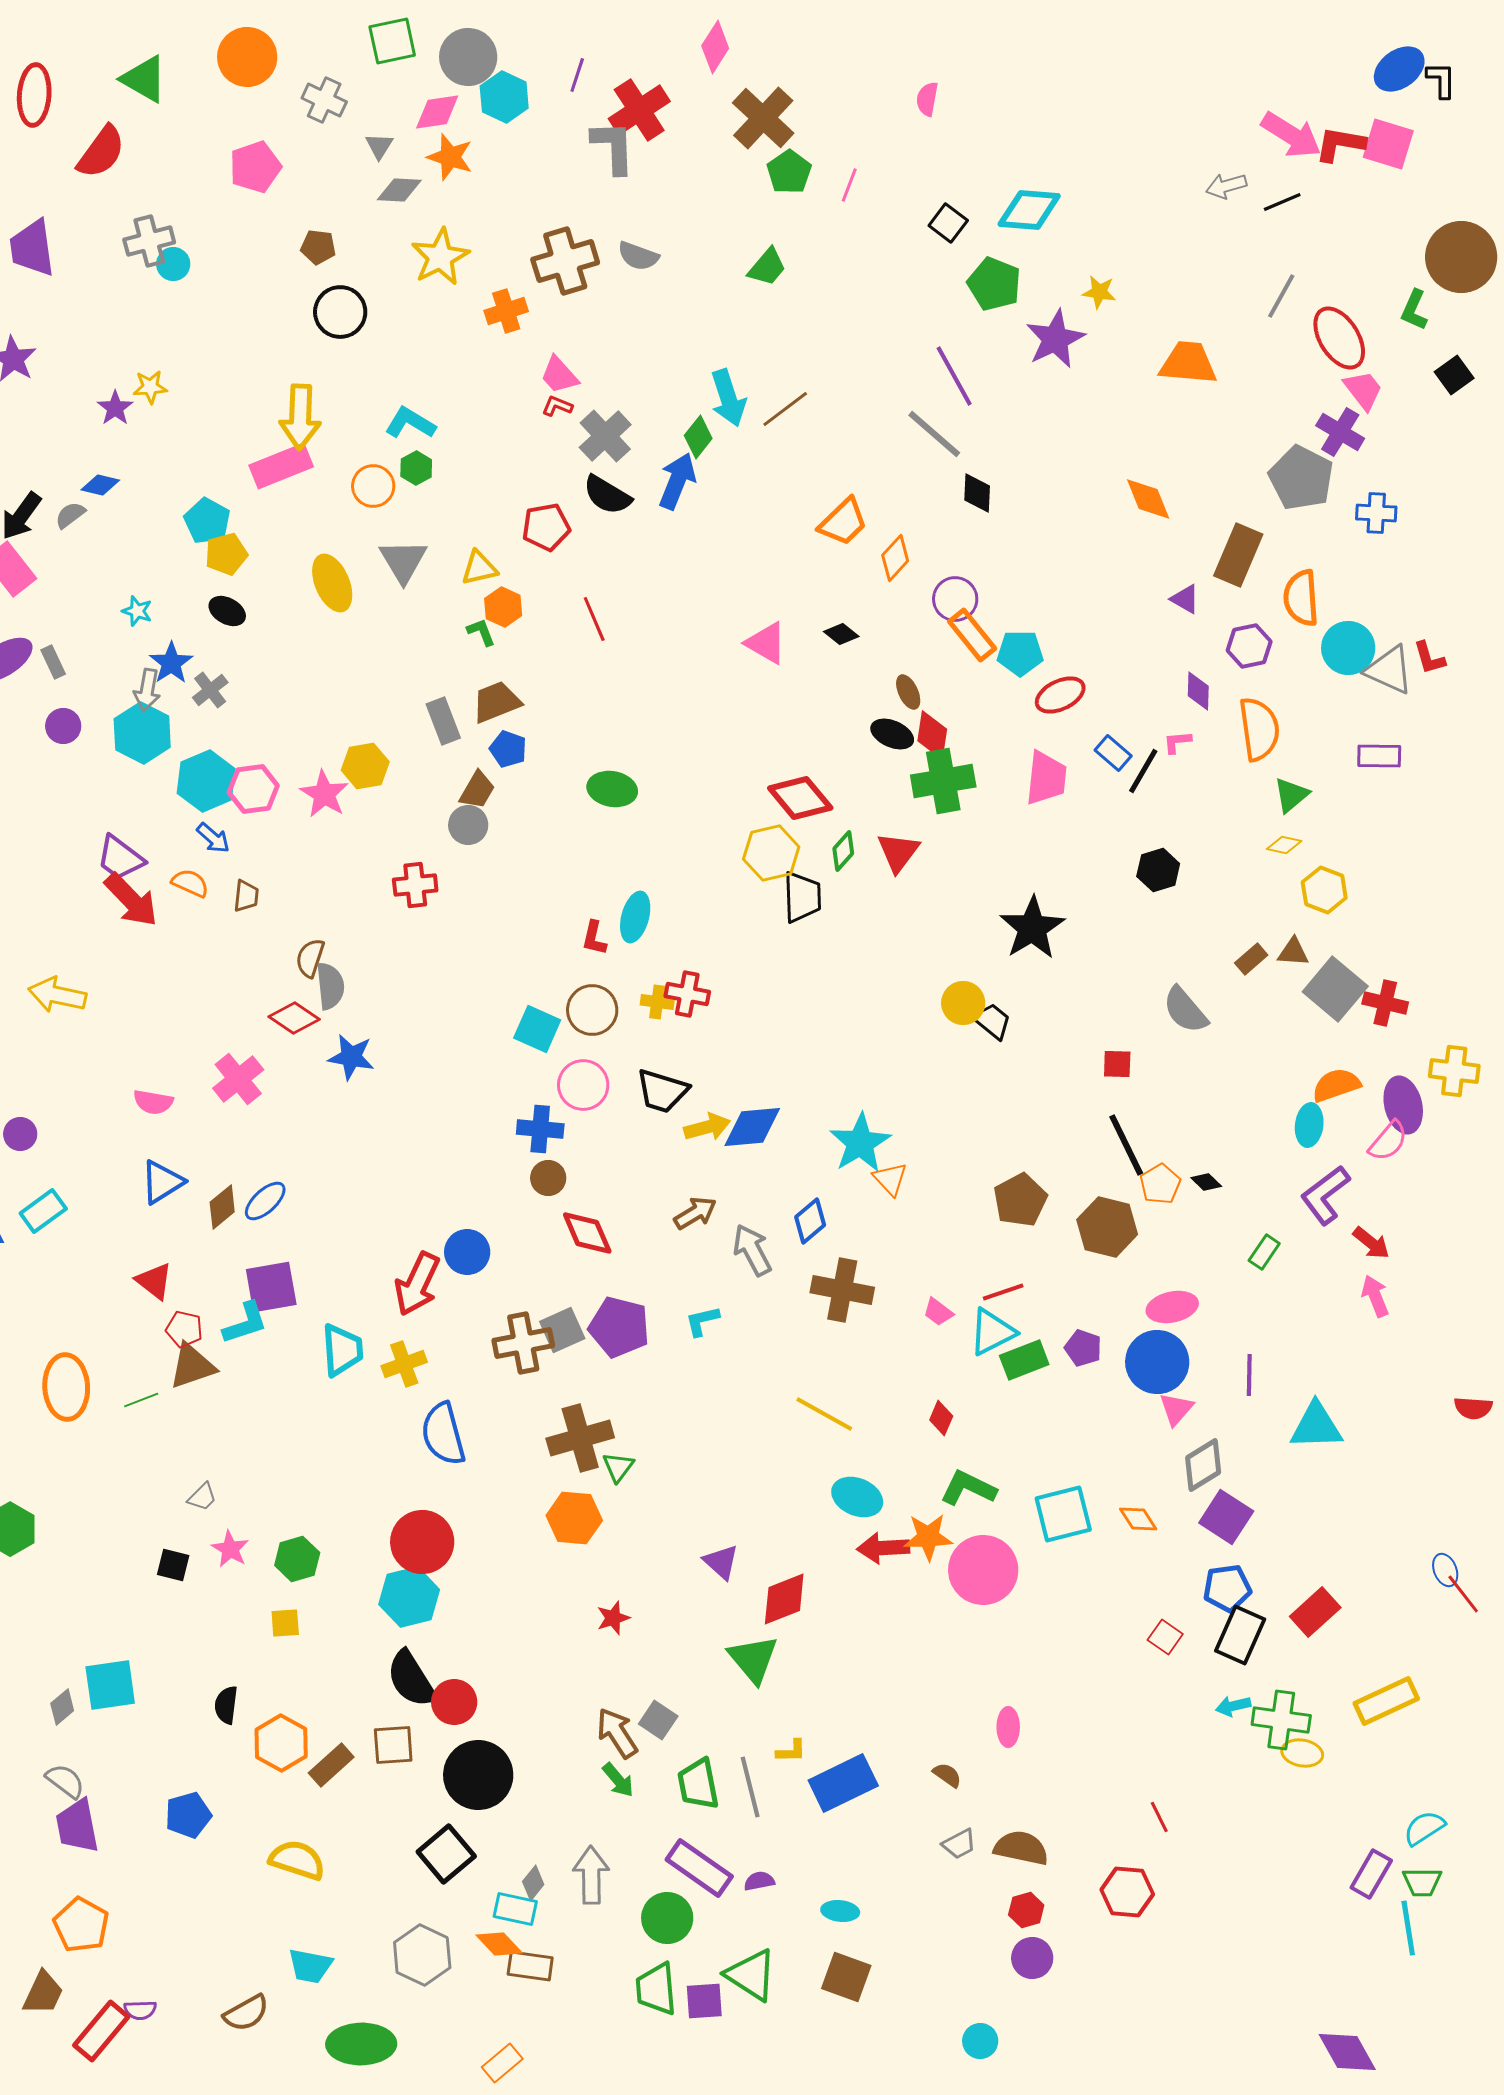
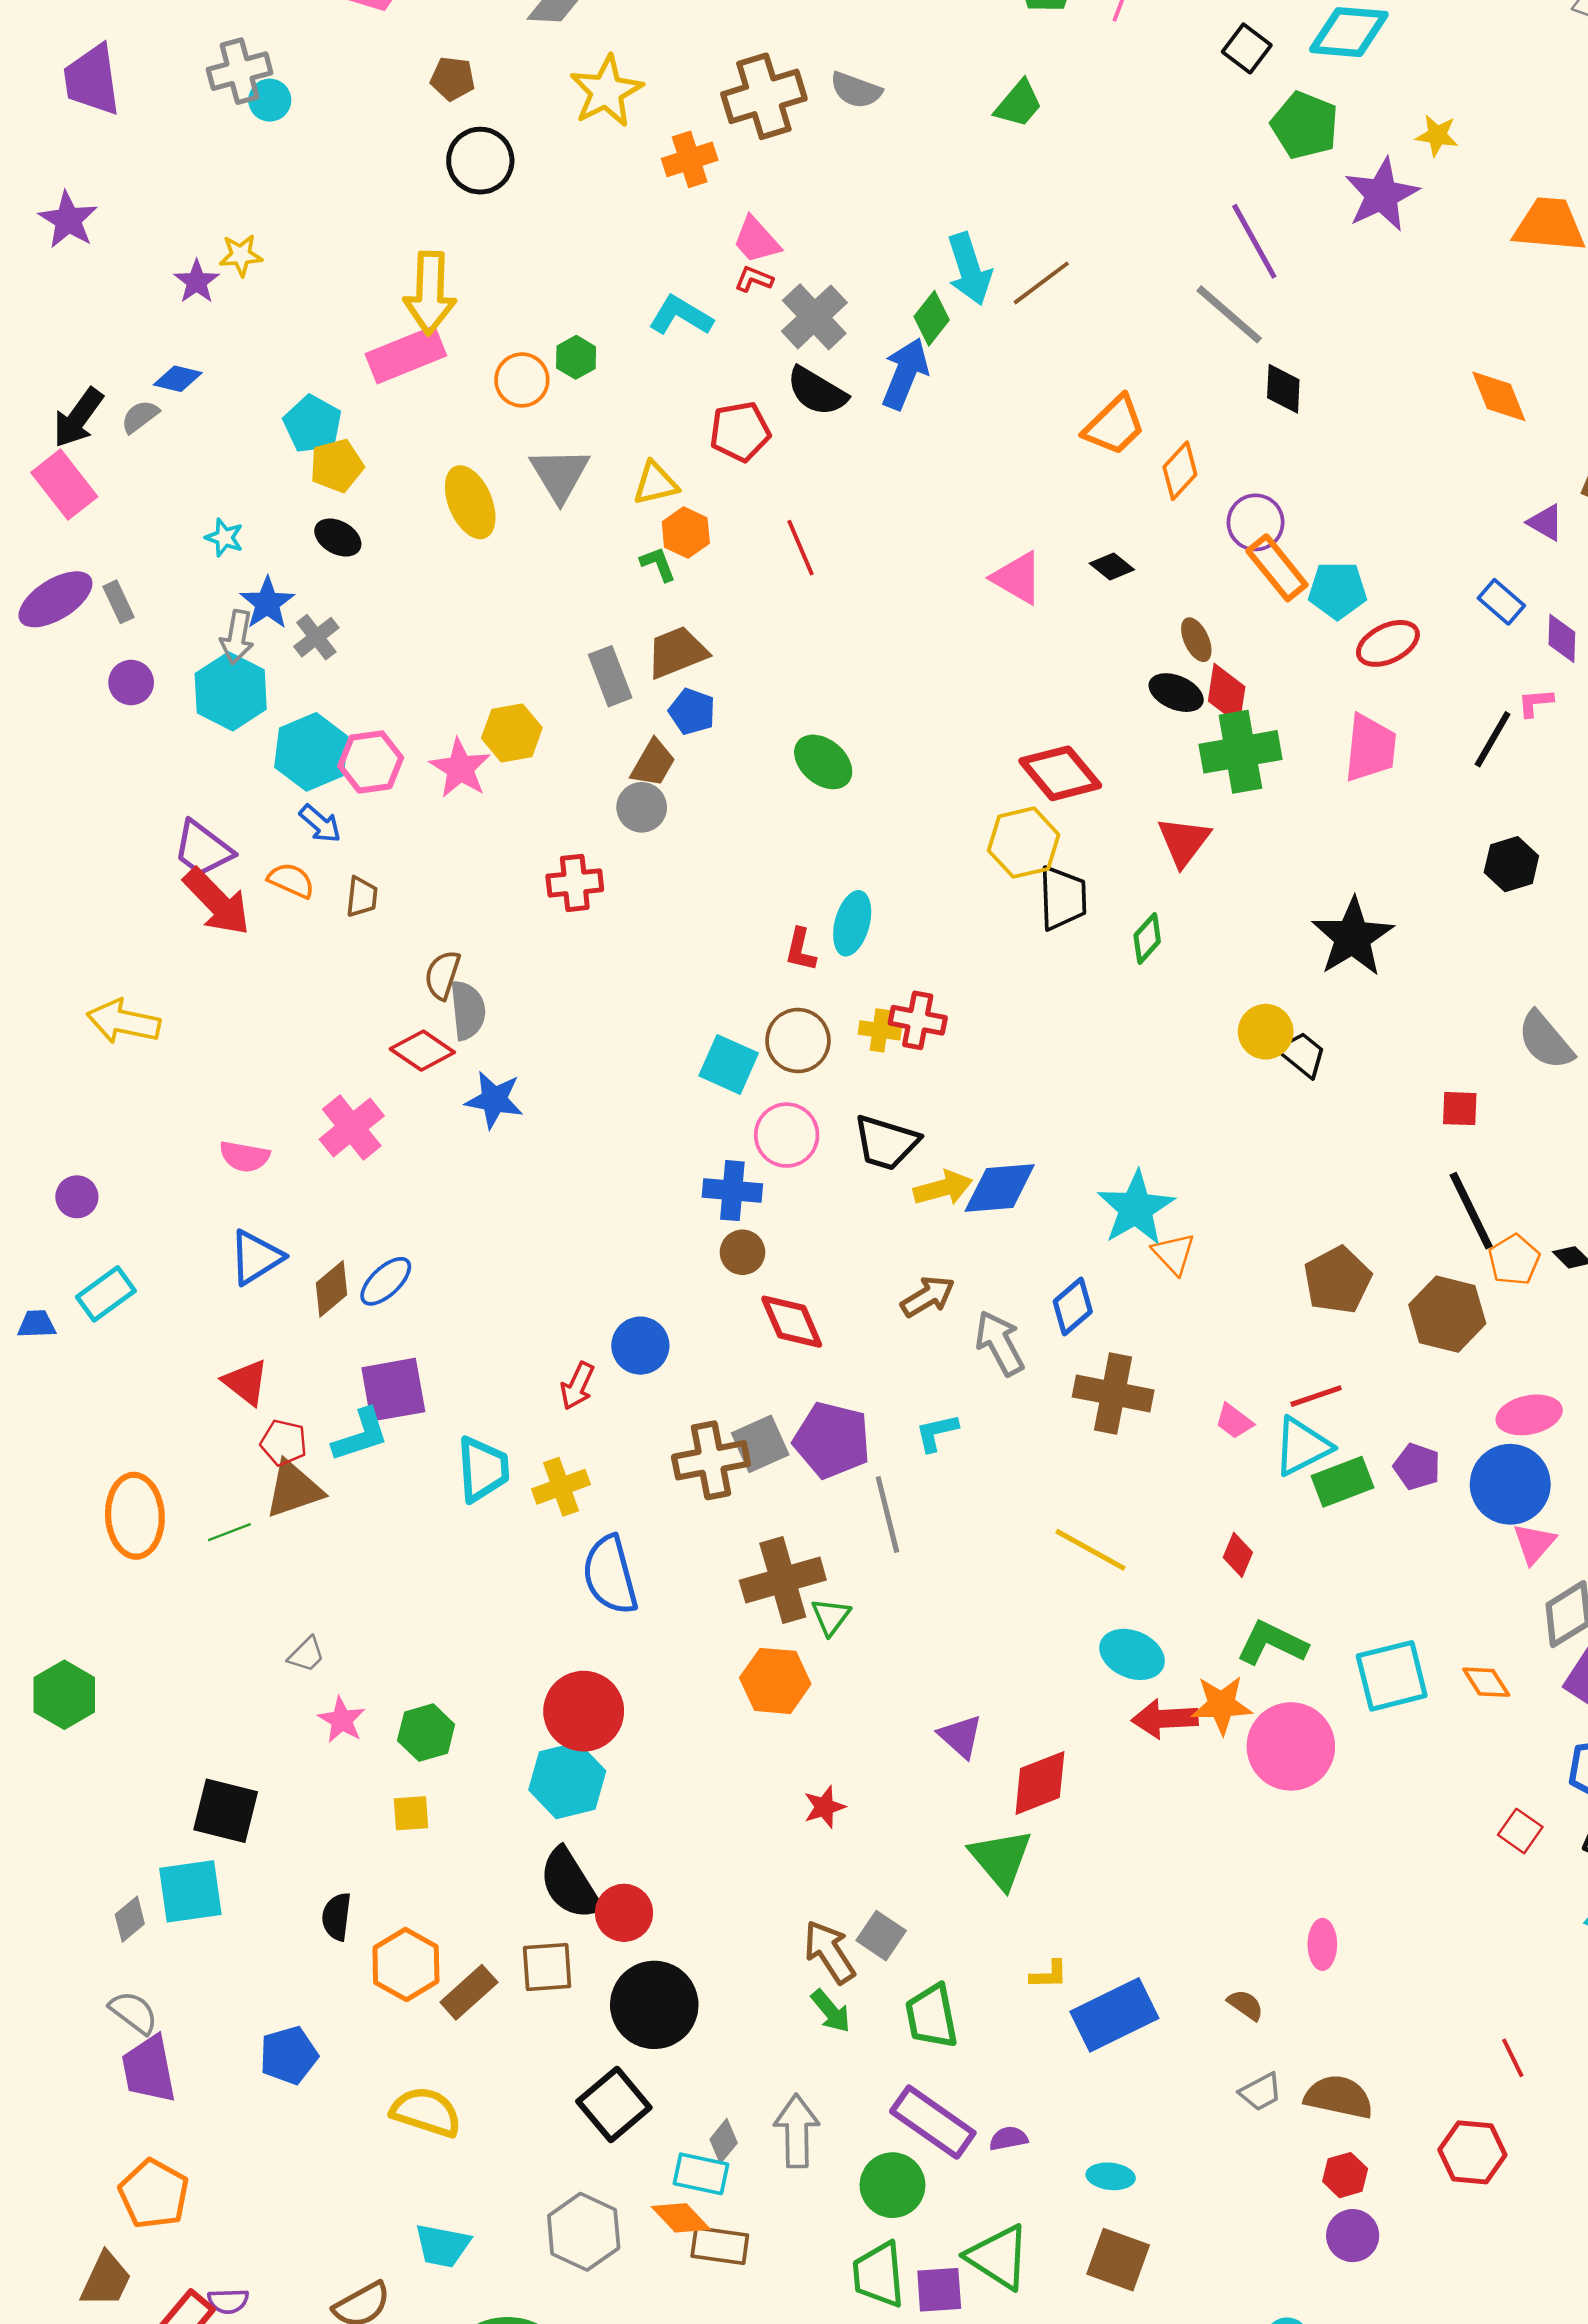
cyan L-shape: (410, 423) -> (681, 316), moved
blue rectangle: (1113, 753) -> (1501, 602), moved
green ellipse: (612, 789) -> (823, 762), turned 30
green diamond: (843, 851) -> (1147, 938), moved
red arrow: (417, 1284) -> (577, 1386), size x0.6
black square: (173, 1565) -> (226, 1811), moved, size x1.6
gray line: (750, 1787) -> (887, 1515), moved

